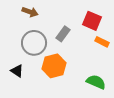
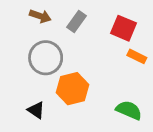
gray rectangle: (63, 34) -> (76, 21), moved
black triangle: (17, 71) -> (36, 110), moved

